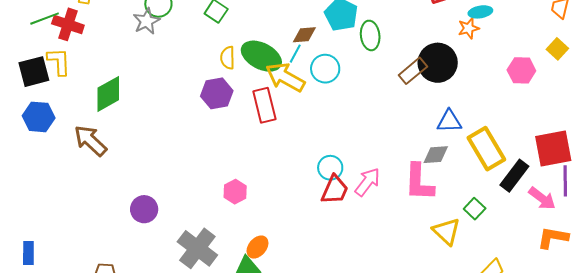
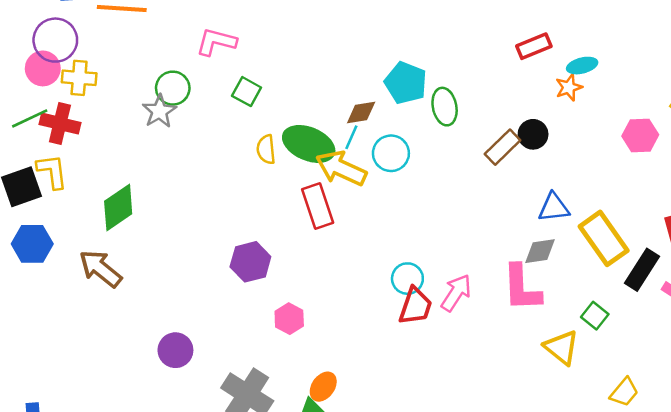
black circle: (438, 63) -> (533, 134), size x0.6
purple hexagon: (217, 93) -> (250, 262), moved

